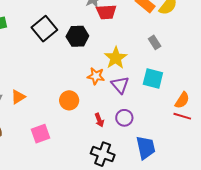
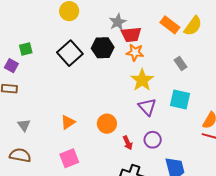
black hexagon: (77, 36) -> (103, 48), moved
orange star: (96, 76) -> (135, 52), moved
orange triangle: (18, 97) -> (68, 122), moved
orange circle: (69, 100) -> (107, 124), moved

